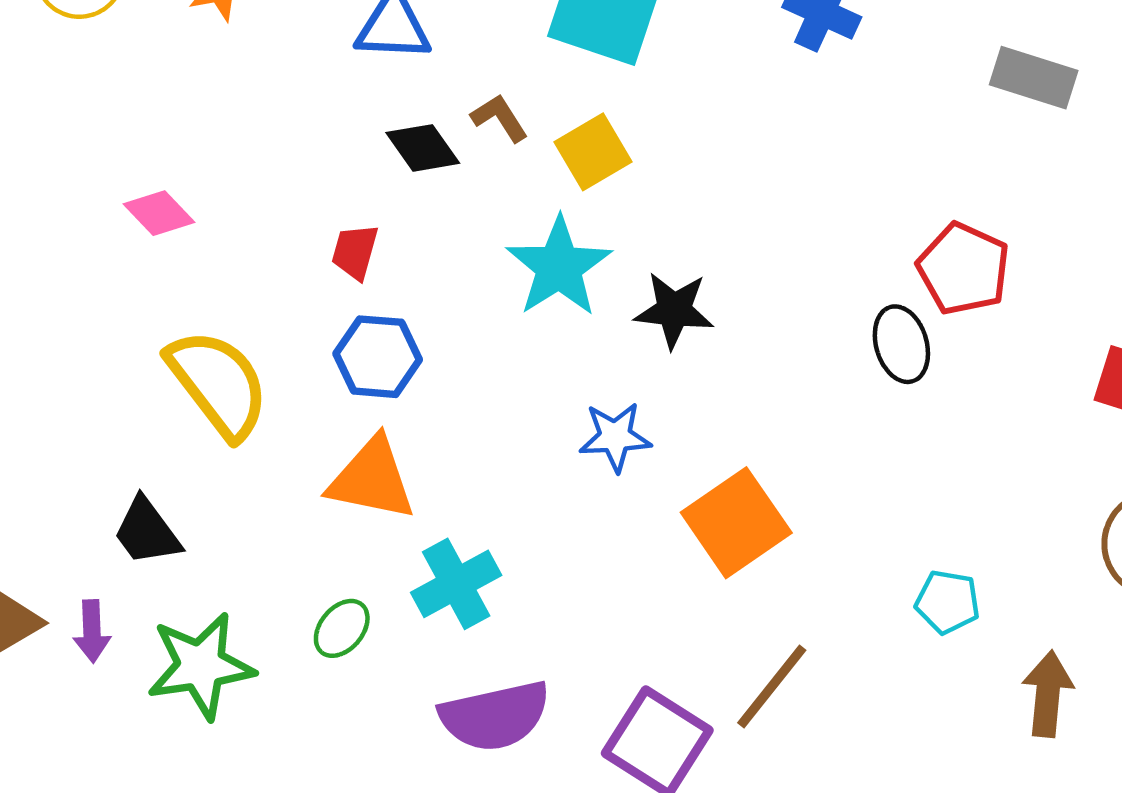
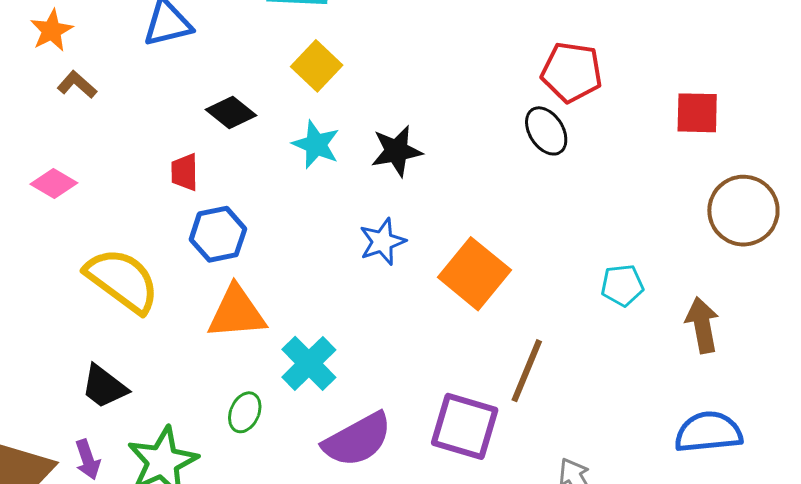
brown L-shape: (500, 118) -> (77, 85), moved
black diamond: (423, 148) -> (231, 112), moved
cyan star: (559, 267) -> (316, 145), size x0.7

